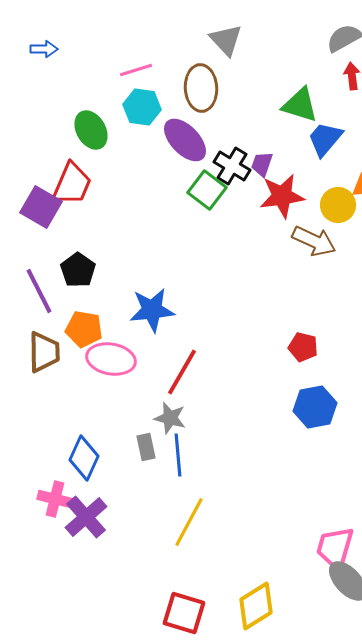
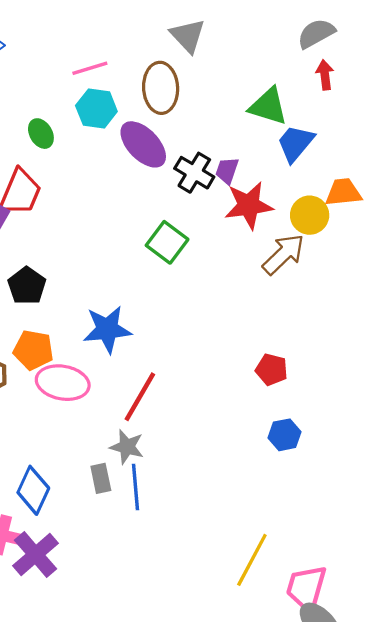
green ellipse: (91, 130) -> (41, 134), size x0.7
green square: (207, 190) -> (167, 242), moved
brown arrow: (314, 241) -> (283, 254), turned -69
blue hexagon: (315, 407) -> (285, 435), size x0.7
yellow line: (189, 522) -> (252, 560), moved

